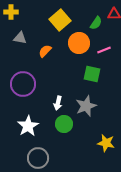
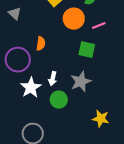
gray triangle: (20, 38) -> (15, 14), turned 32
orange semicircle: (45, 51) -> (41, 44), moved, turned 144
white star: (28, 126) -> (31, 88), moved

